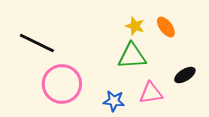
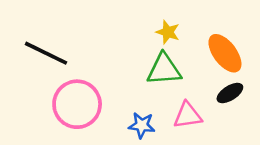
orange ellipse: (166, 27) -> (225, 53), moved, size x1.5

